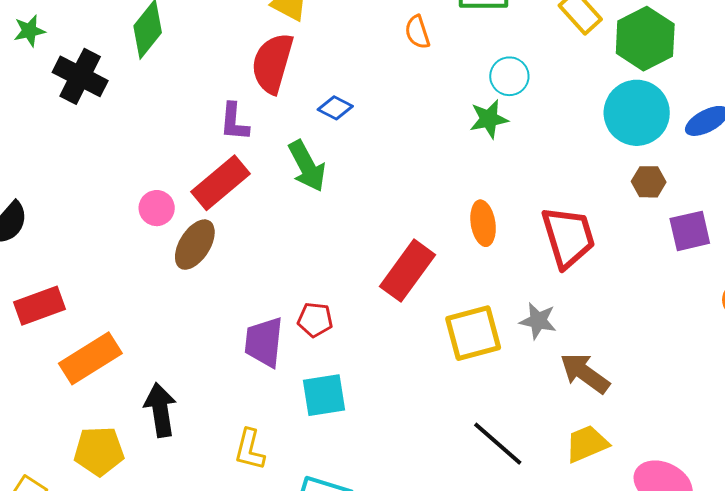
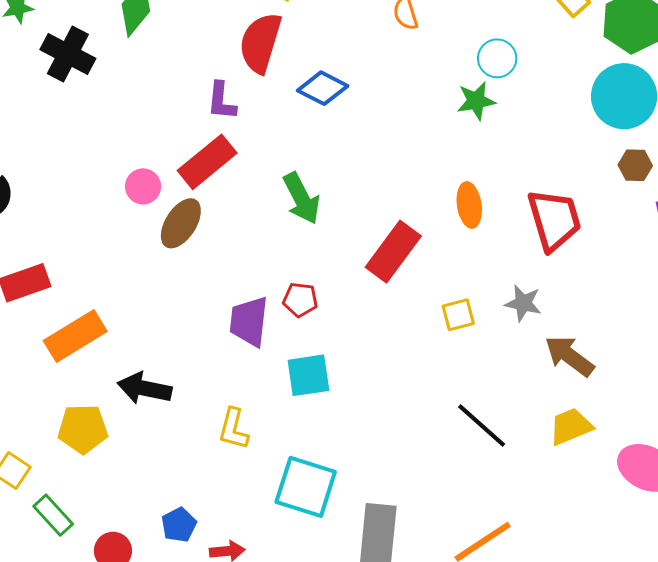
blue diamond: (335, 108) -> (323, 88), size x1.4
green arrow: (307, 166) -> (302, 198), moved
yellow square: (473, 333) -> (458, 315), size x0.6
black arrow: (160, 410) -> (145, 388), turned -70

